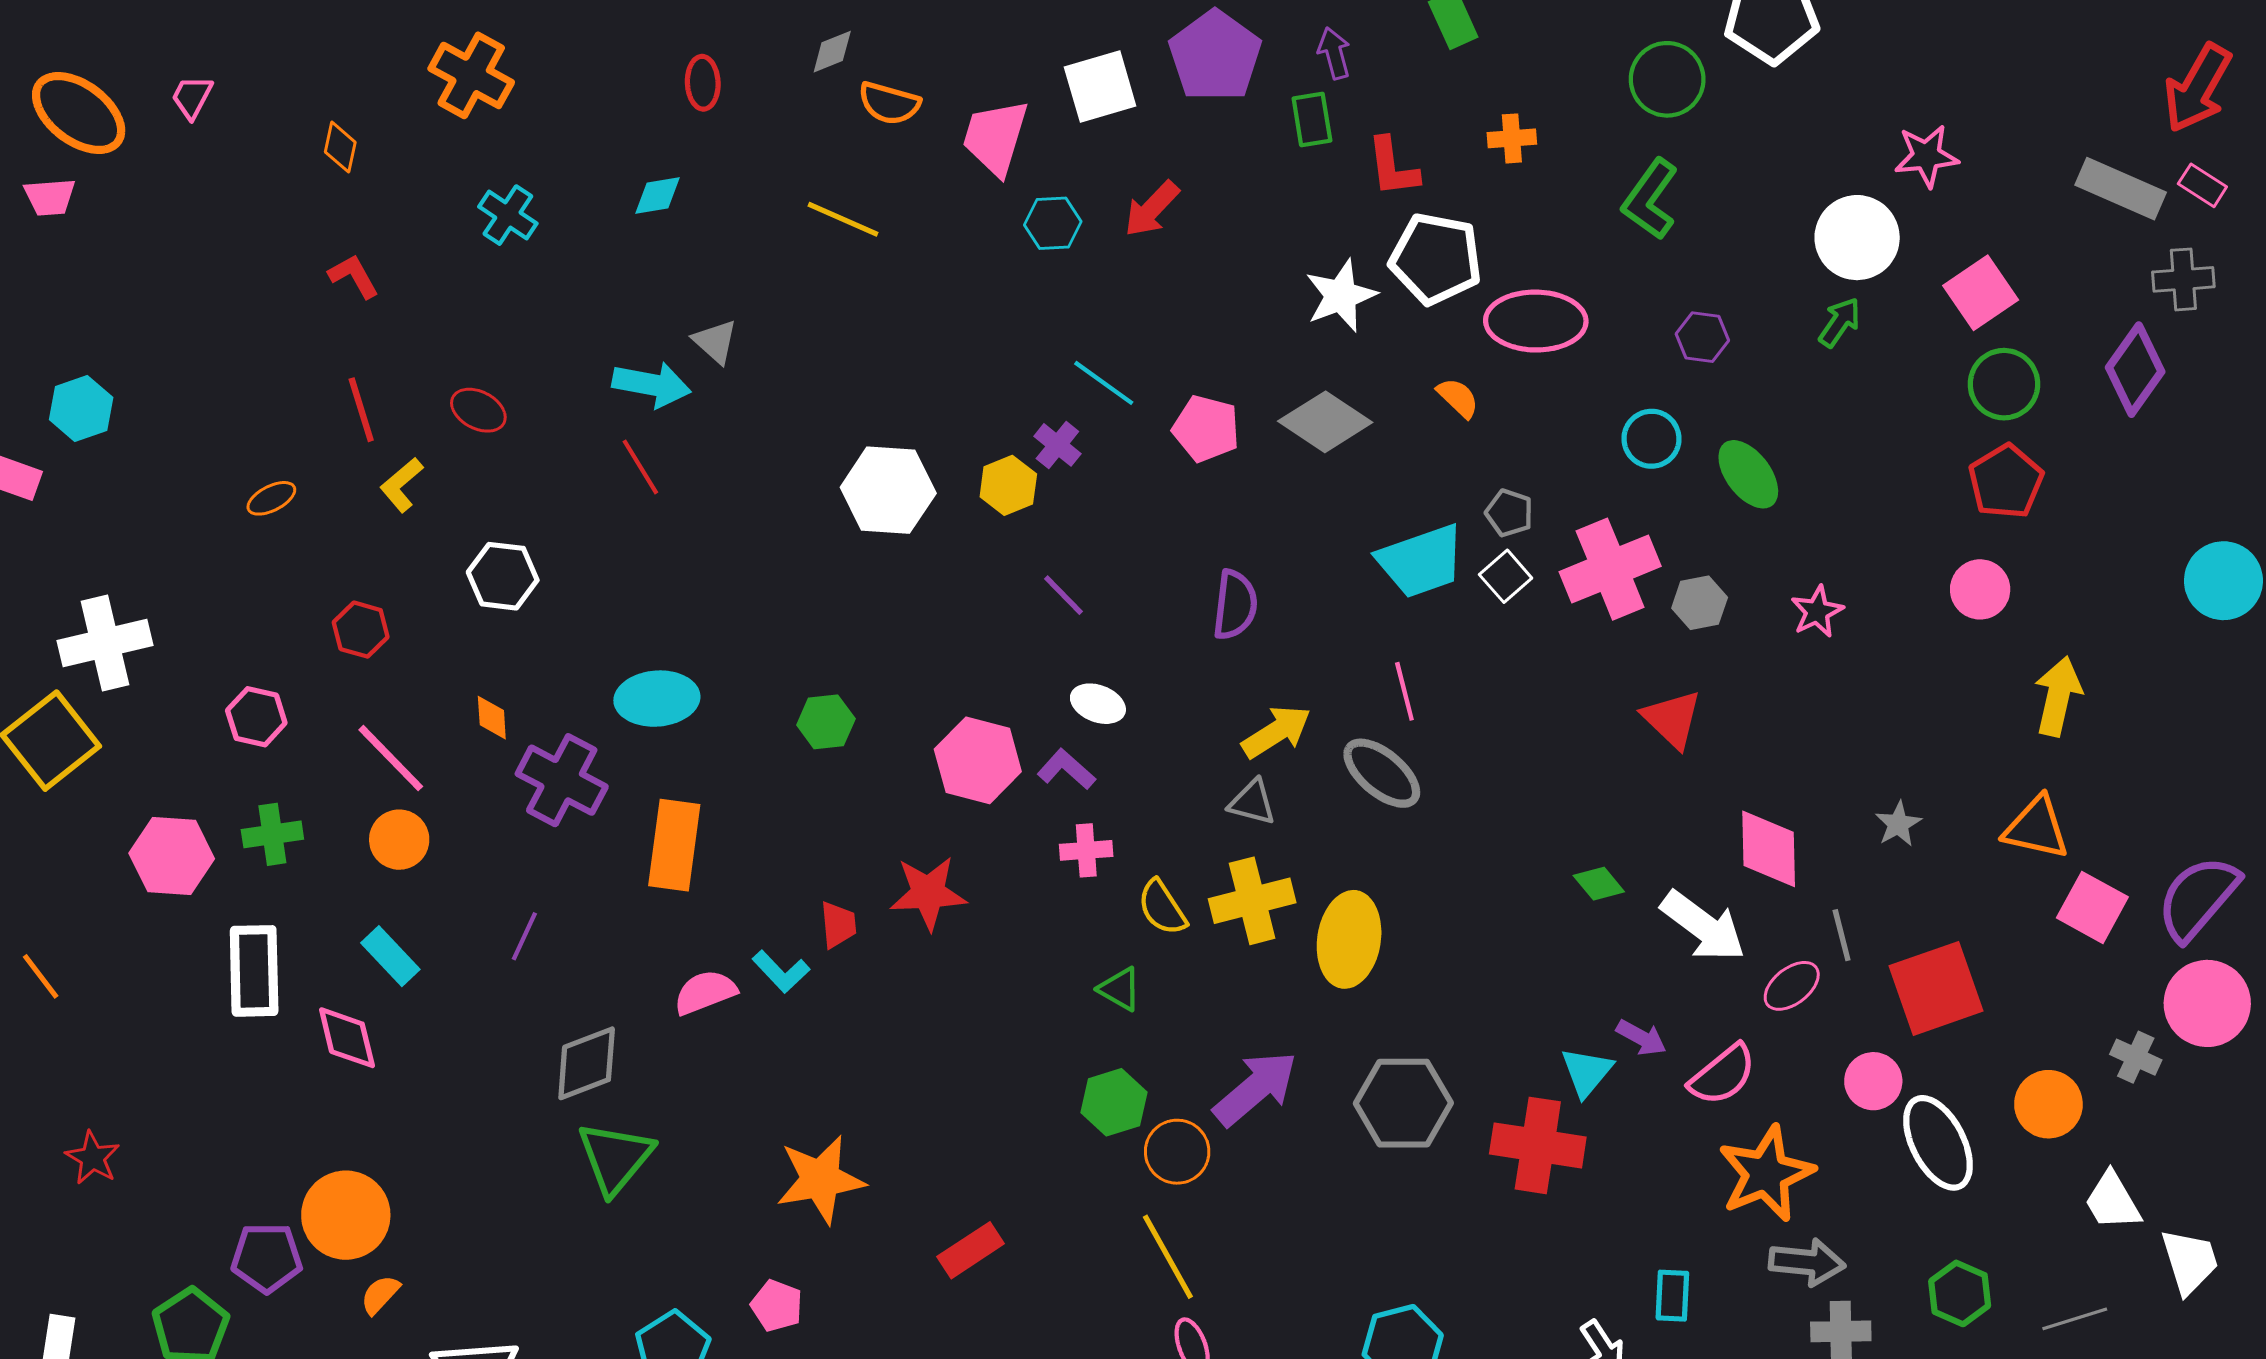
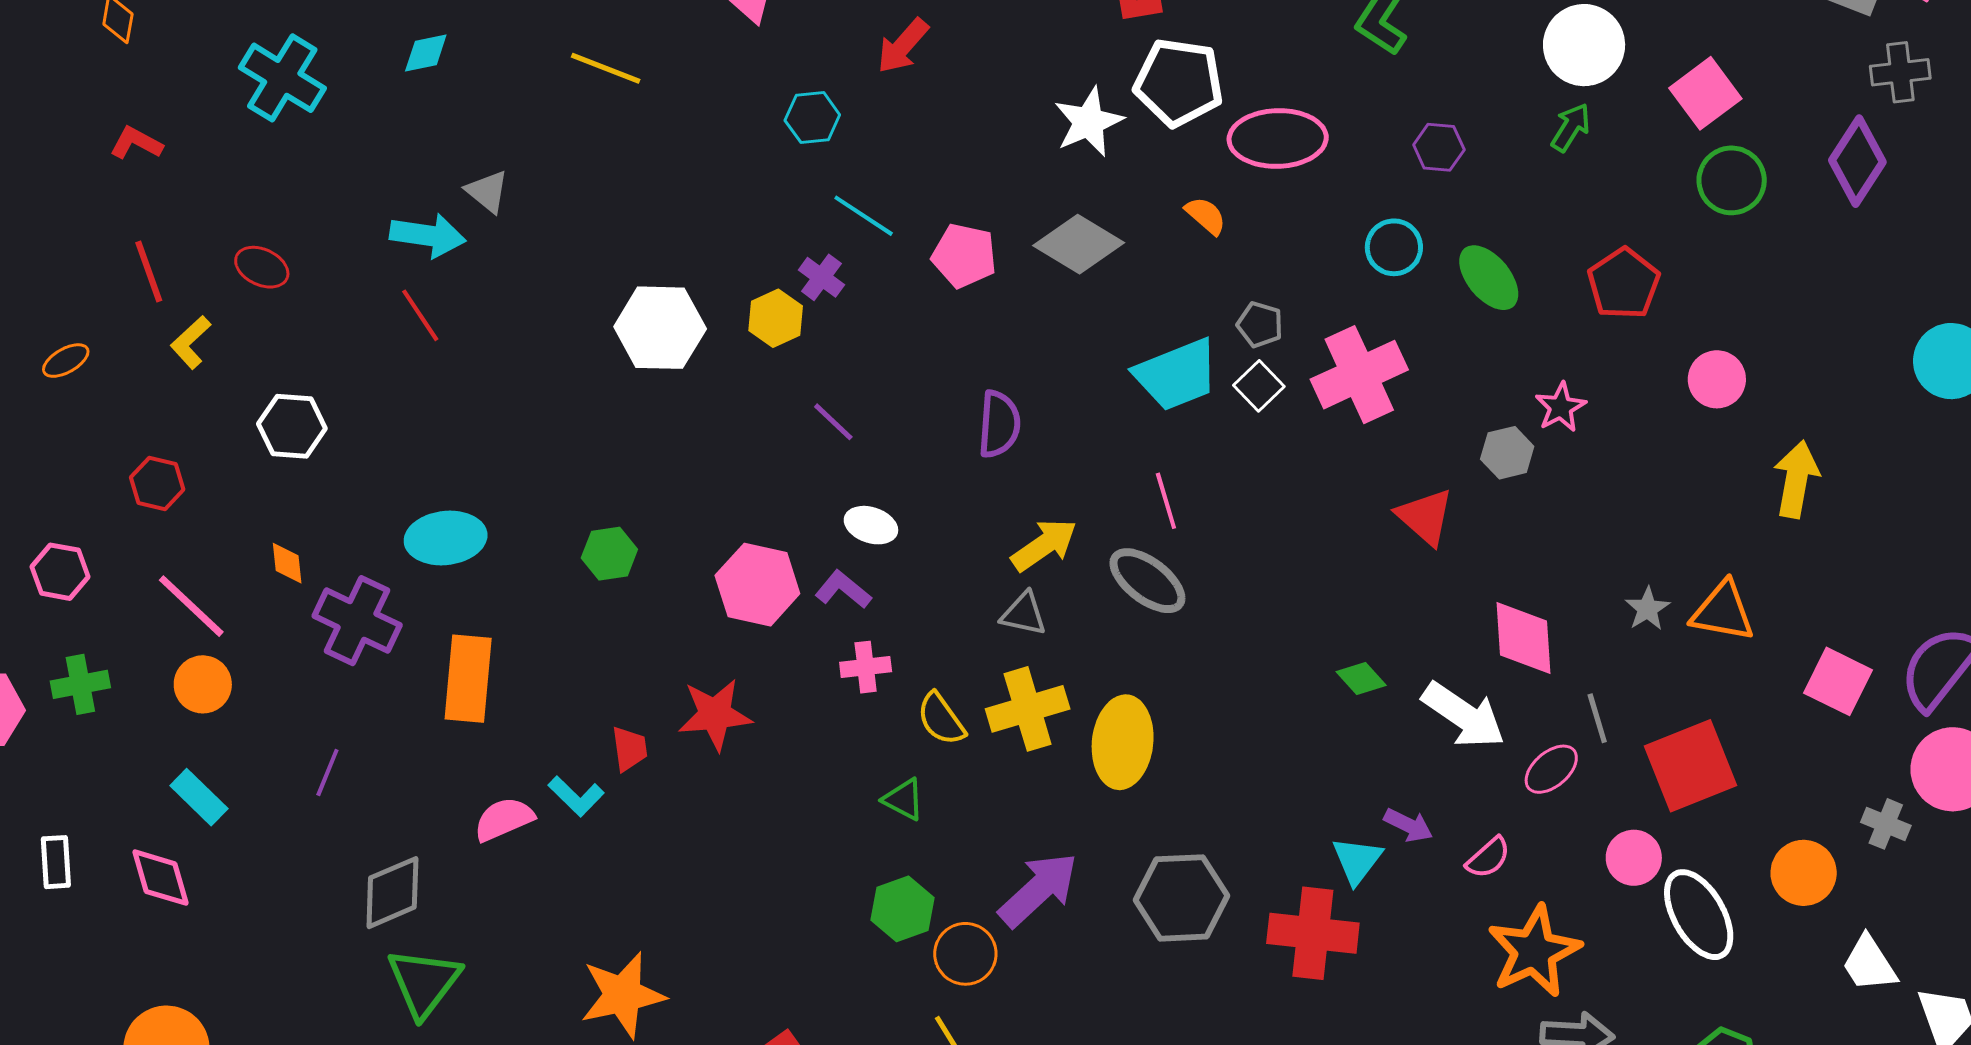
cyan cross: (508, 215) -> (282, 78), size x1.5
cyan hexagon: (1053, 223) -> (812, 118), moved
red L-shape: (354, 276) -> (136, 143), turned -30
red pentagon: (2006, 482) -> (1624, 284), moved
gray hexagon: (1700, 603) -> (1507, 453), moved
orange triangle: (2036, 828) -> (1723, 612), moved
white rectangle: (254, 971) -> (56, 862), moved, size x0.6
pink semicircle: (1723, 1075) -> (1488, 858), size x0.7

